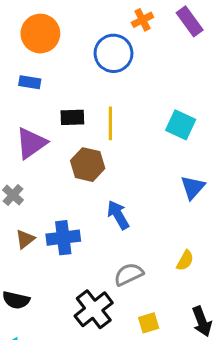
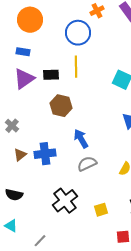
yellow line: (110, 123) -> (76, 67), moved
purple triangle: (31, 143) -> (24, 79), moved
gray semicircle: (129, 274) -> (87, 164), moved

